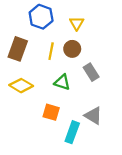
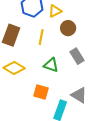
yellow triangle: (77, 23) -> (55, 11), moved, turned 32
brown circle: (72, 49) -> (68, 28), moved

